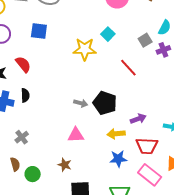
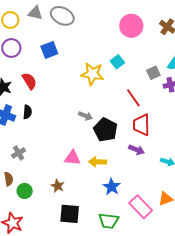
blue square: (39, 31) -> (49, 50), turned -36
gray arrow: (81, 103) -> (85, 116), moved
purple arrow: (138, 119) -> (137, 150), turned 35
yellow arrow: (116, 134) -> (98, 162), moved
red trapezoid: (147, 146) -> (141, 125), moved, turned 80
blue star: (118, 159) -> (112, 187), turned 30

